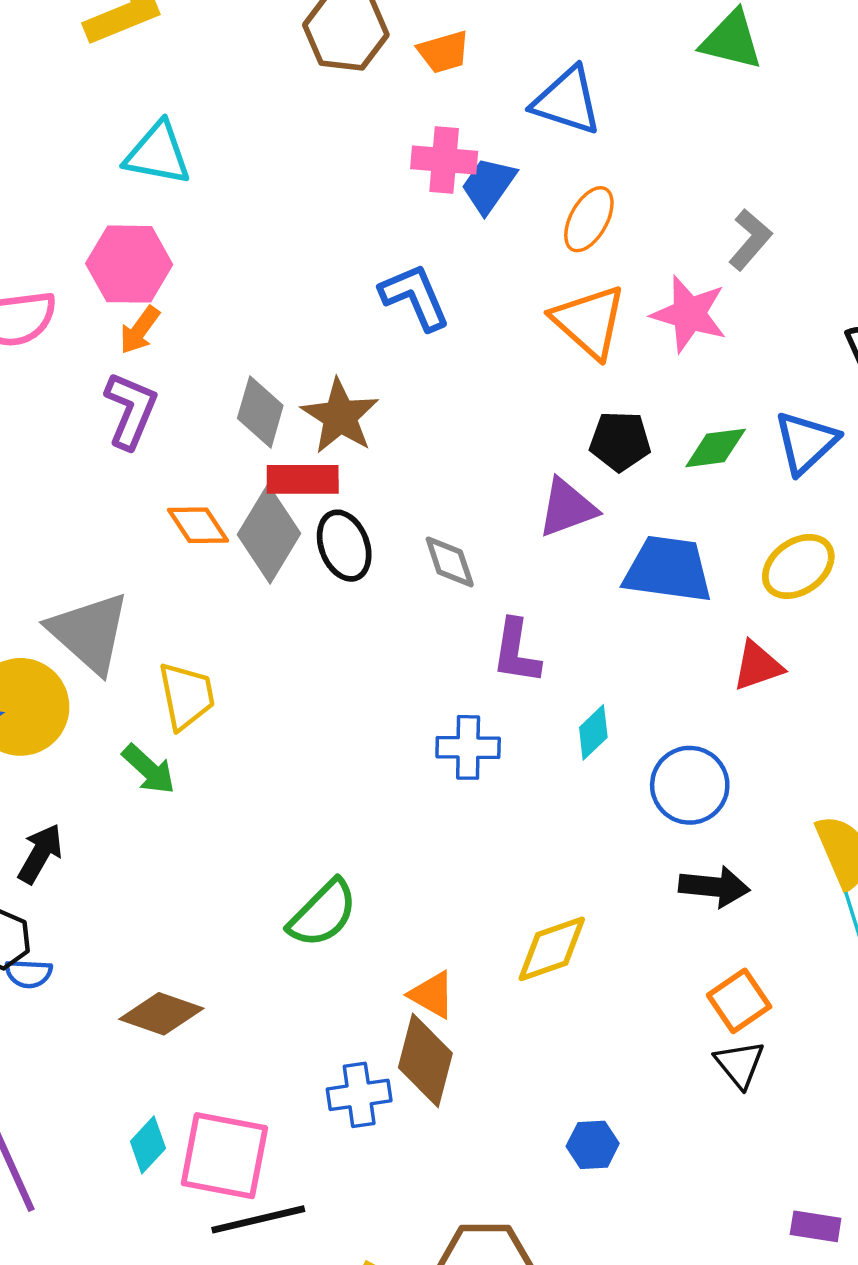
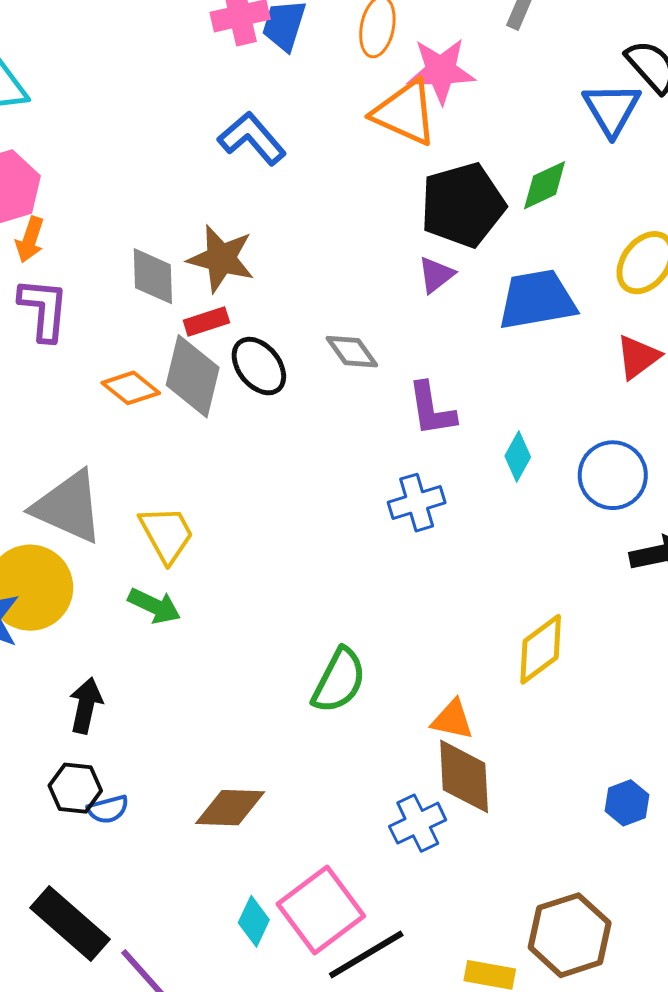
pink star: (689, 314) -> (441, 71), moved
black pentagon: (620, 441) -> (463, 205), size x1.6
blue triangle: (806, 442) -> (612, 109), moved
red rectangle: (303, 479) -> (206, 322), size x0.7
purple triangle: (567, 508) -> (436, 275), size x0.7
pink square: (224, 1156) -> (321, 910), turned -30

